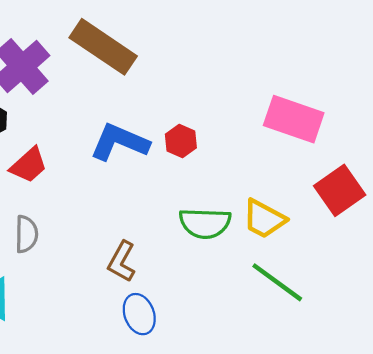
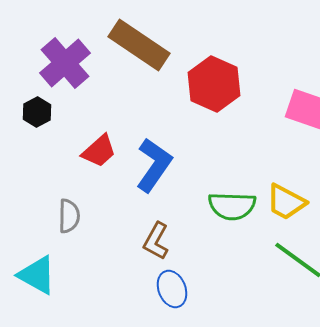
red hexagon: (181, 141) -> (214, 84), moved, size x1.8
blue L-shape: (120, 142) -> (154, 165), moved, turned 102
red trapezoid: (29, 165) -> (99, 151), moved

